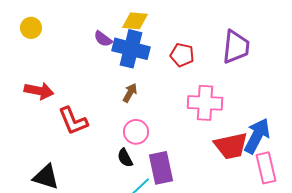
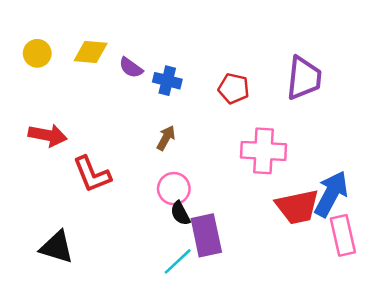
yellow diamond: (135, 21) -> (91, 52), moved
blue cross: (131, 49) -> (167, 81), size x0.6
black semicircle: (125, 158) -> (180, 213), moved

